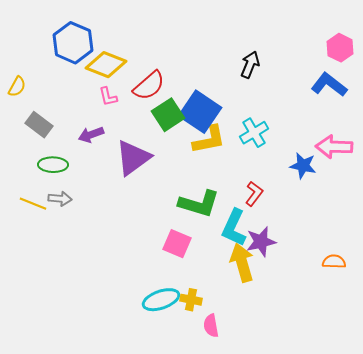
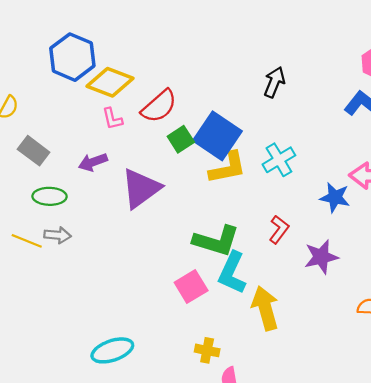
green square: (168, 115) -> (181, 139), size x0.7
cyan L-shape: (234, 228) -> (232, 273), moved
purple star: (261, 242) -> (321, 257), moved
pink square: (177, 244) -> (191, 287), turned 36
cyan ellipse: (161, 300) -> (112, 350), moved

